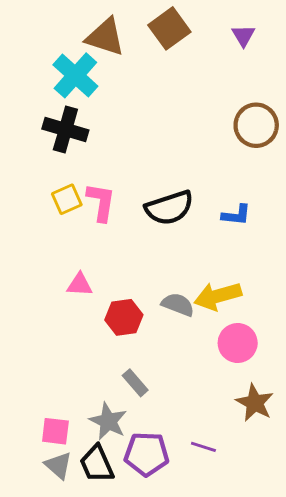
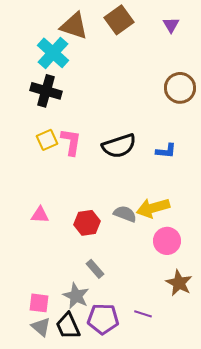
pink triangle: (80, 285) -> (40, 215), moved

